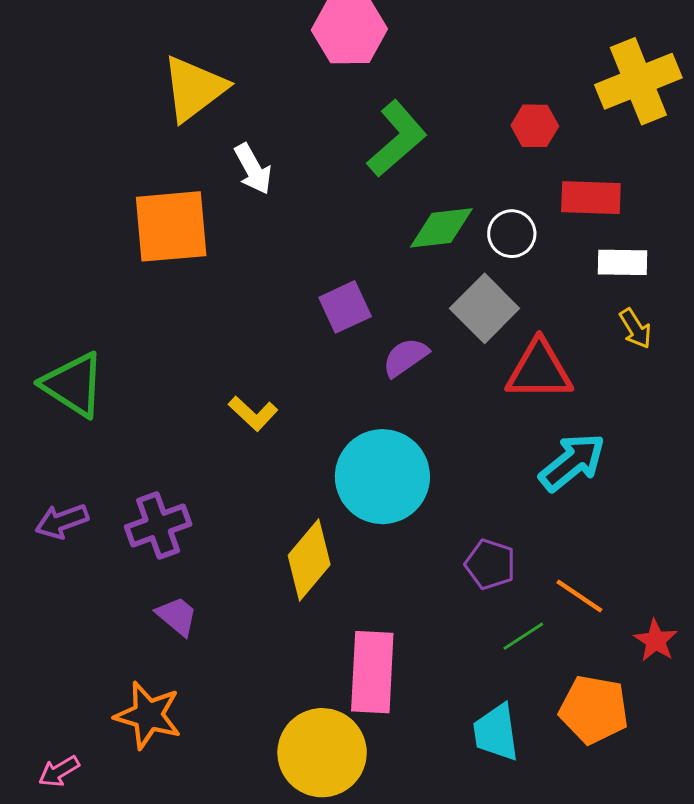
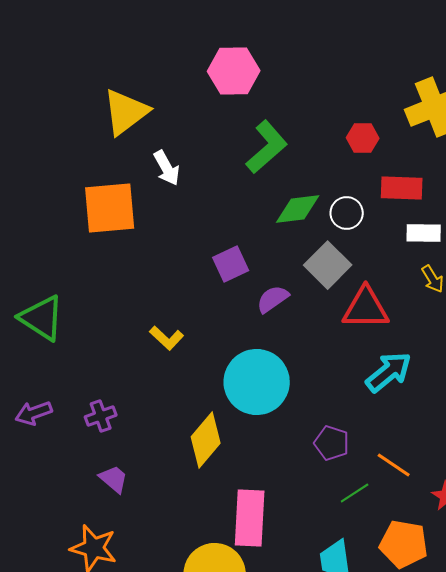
purple cross: (158, 525) -> (101, 416), size x0.7

